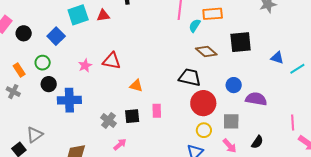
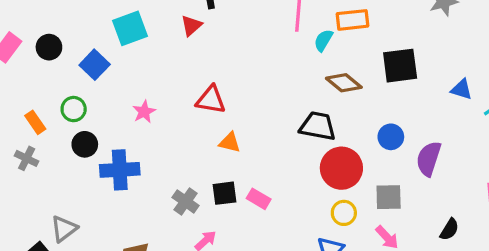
red triangle: (103, 15) -> (191, 26), moved, turned -32
black circle: (24, 33) -> (49, 47), moved
red triangle: (112, 61) -> (211, 100), moved
purple semicircle: (256, 99) -> (429, 159), turned -80
pink rectangle: (157, 111) -> (259, 199), moved, turned -56
black semicircle: (257, 142) -> (449, 229), moved

